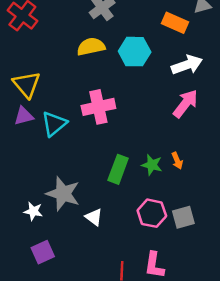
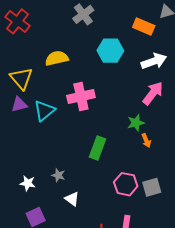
yellow semicircle: (91, 47) -> (57, 58), moved
green star: (152, 165) -> (136, 123), moved, turned -30
gray star: (63, 194) -> (58, 175), moved, size x0.5
white triangle: (94, 217) -> (72, 199), moved

